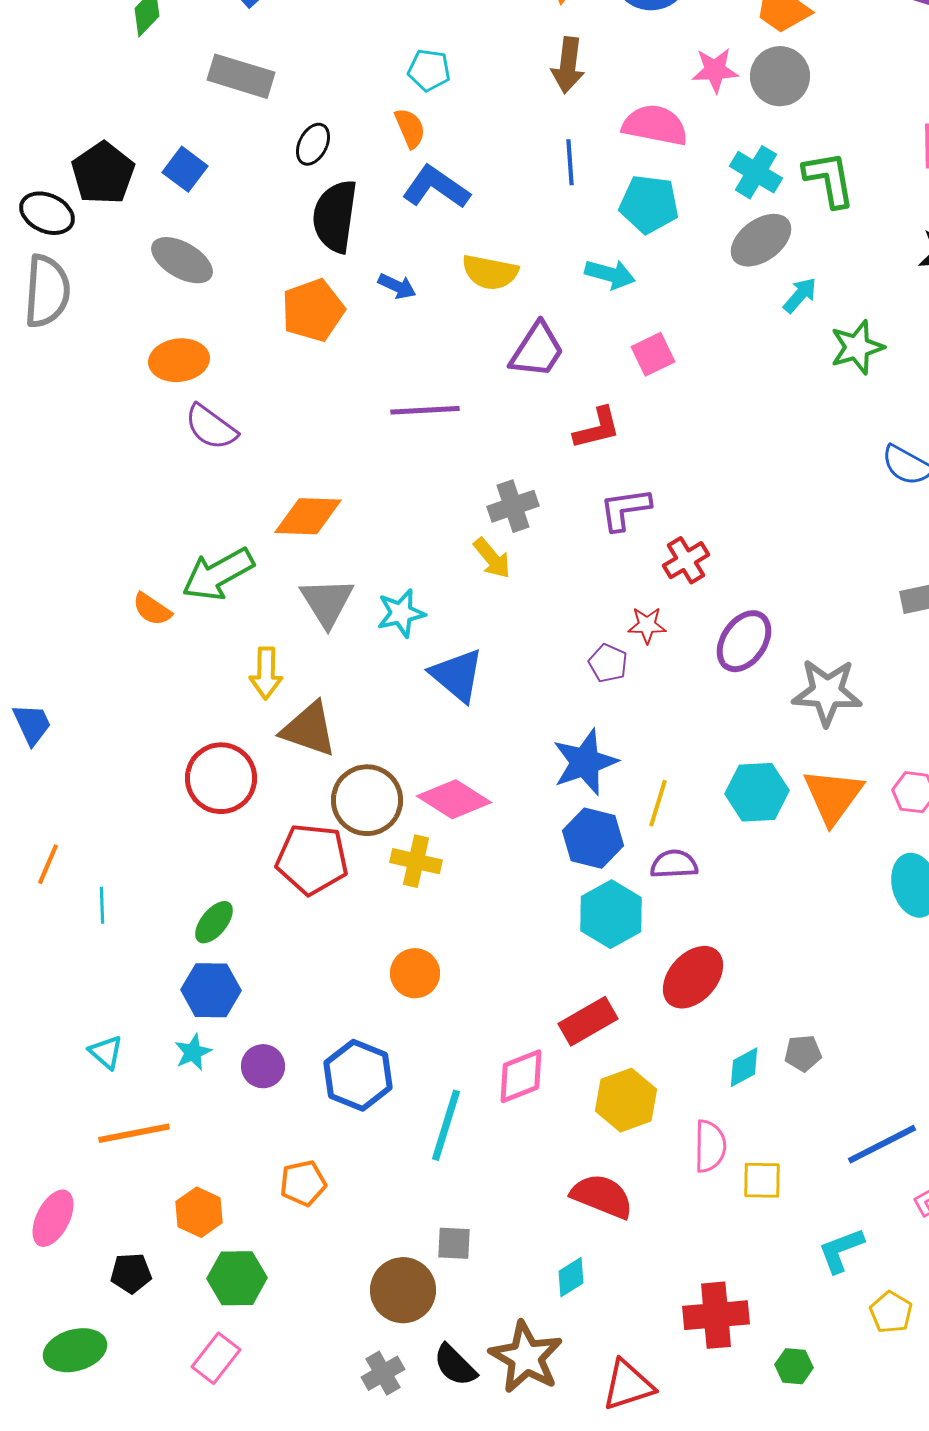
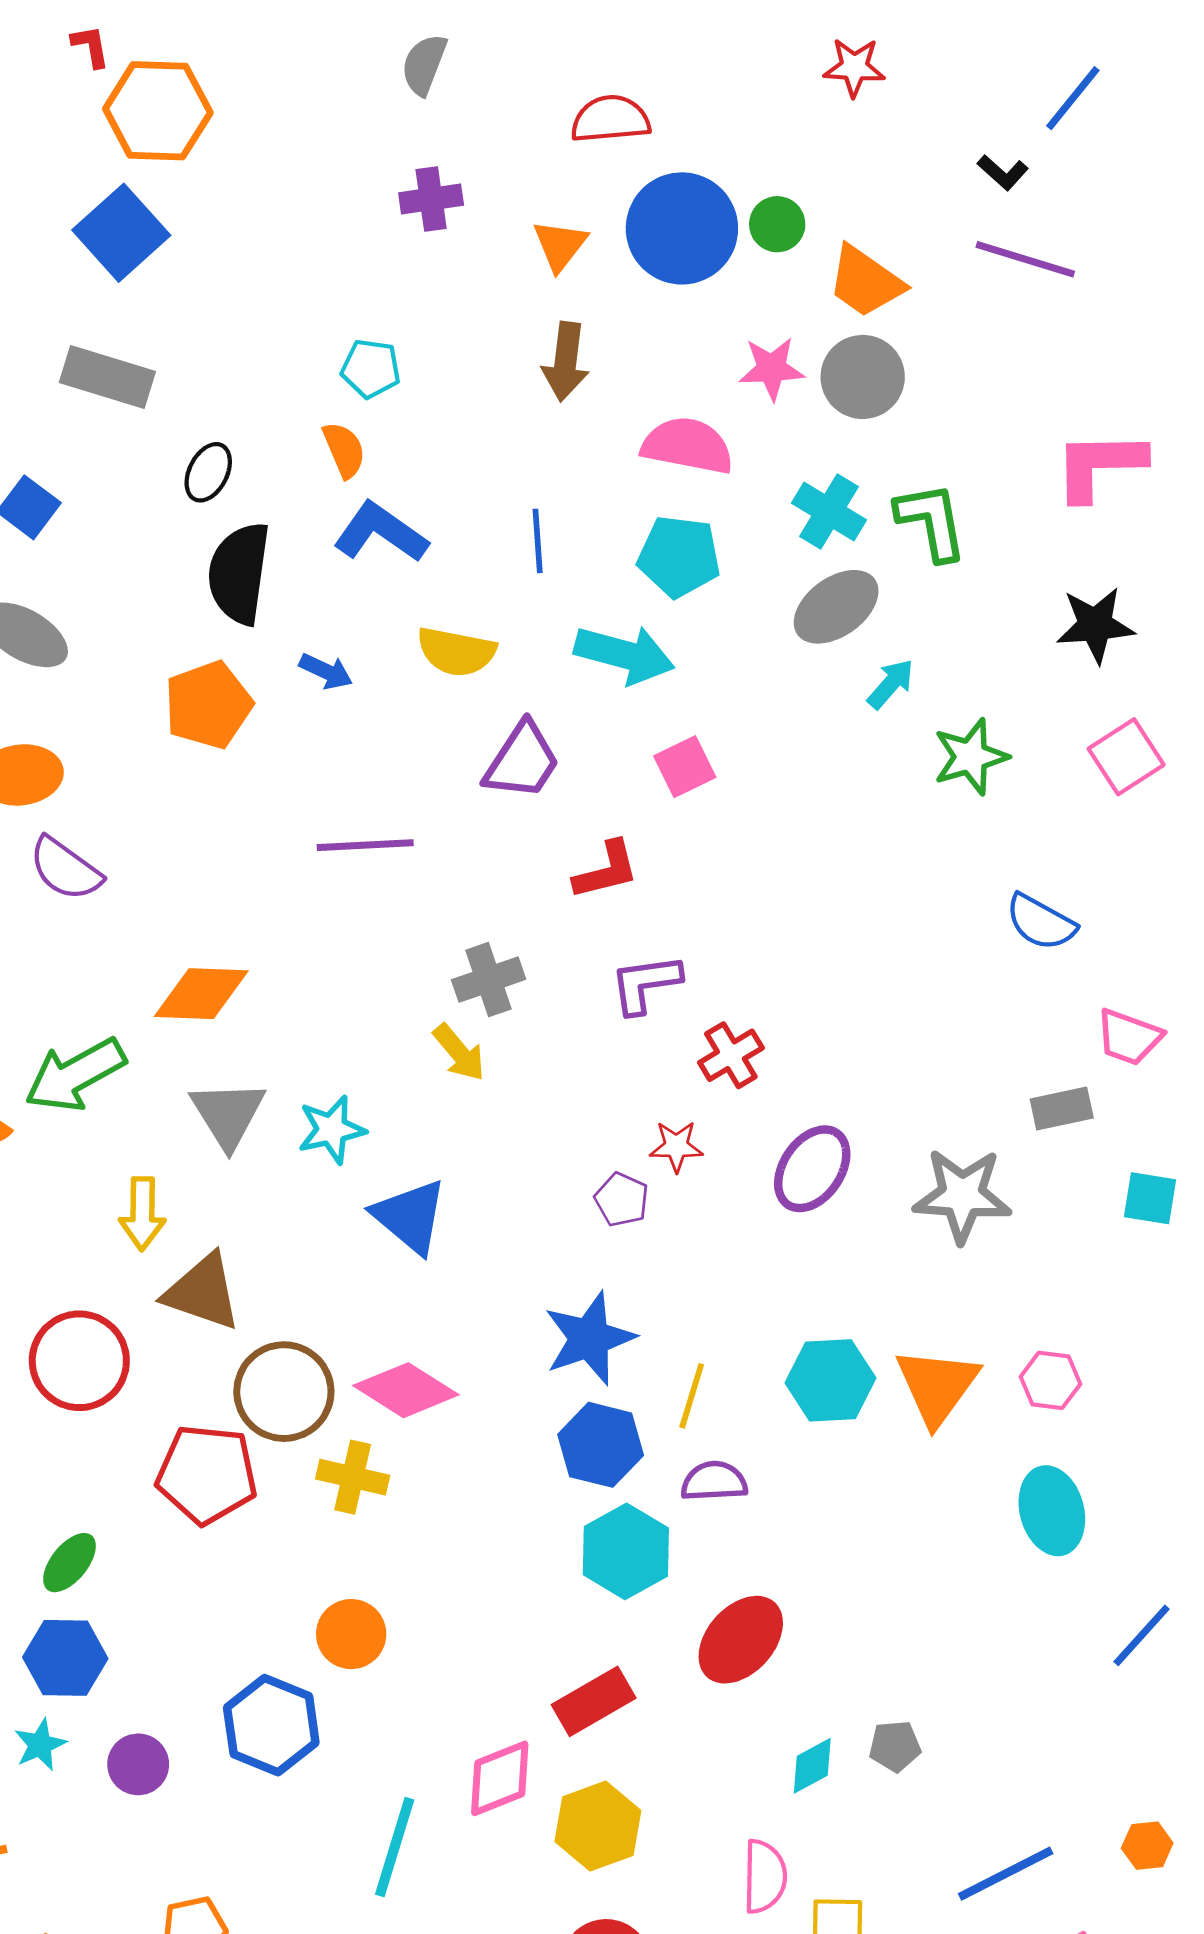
blue line: (570, 162) -> (538, 541), moved
cyan arrow: (610, 274) -> (624, 654), size x1.4
gray star: (827, 692) -> (962, 1195), moved
blue hexagon: (358, 1075) -> (271, 1725), moved
yellow hexagon: (626, 1100) -> (598, 1826), moved

